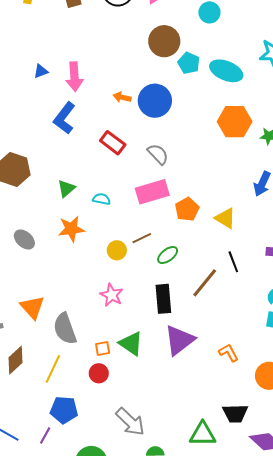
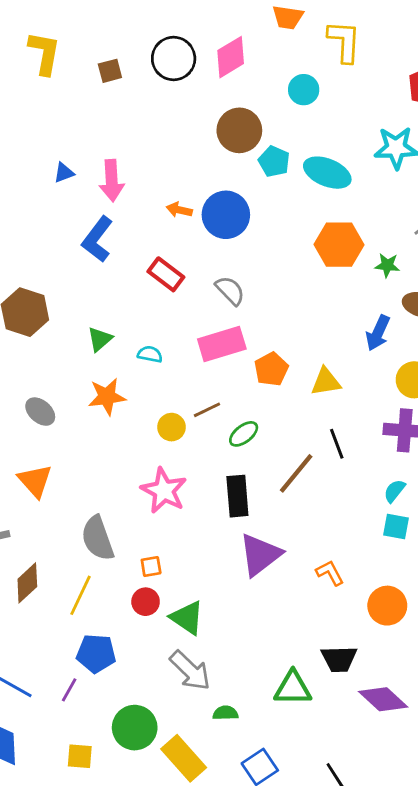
yellow triangle: (225, 218) -> (326, 382), turned -40
pink star: (112, 295) -> (164, 491), size x1.4
orange triangle: (32, 307) -> (35, 481), moved
green triangle: (131, 344) -> (187, 618), moved

